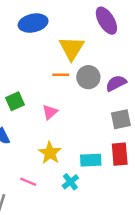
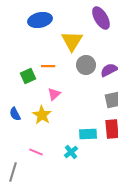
orange line: (61, 75) -> (48, 66), moved
green square: (15, 101) -> (28, 76), moved
yellow star: (50, 153) -> (42, 115), moved

